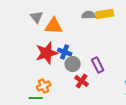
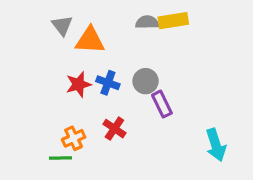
red star: (47, 53) -> (78, 84), size x0.7
gray circle: (73, 64) -> (146, 81), moved
red cross: (82, 81) -> (114, 129), moved

